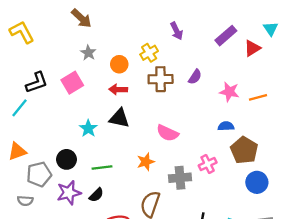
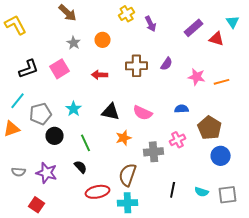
red triangle: (252, 48) -> (217, 39), turned 49
yellow cross: (149, 53) -> (127, 14), moved
orange circle: (119, 64) -> (103, 40), moved
cyan line: (19, 108) -> (18, 101), moved
black triangle: (119, 118) -> (111, 112), moved
blue semicircle: (226, 126) -> (182, 109), moved
green line: (102, 167) -> (86, 143), turned 72
gray pentagon: (39, 174) -> (41, 114), moved
purple star: (69, 193) -> (47, 173), moved, turned 30
black semicircle: (96, 195) -> (81, 167), turned -88

